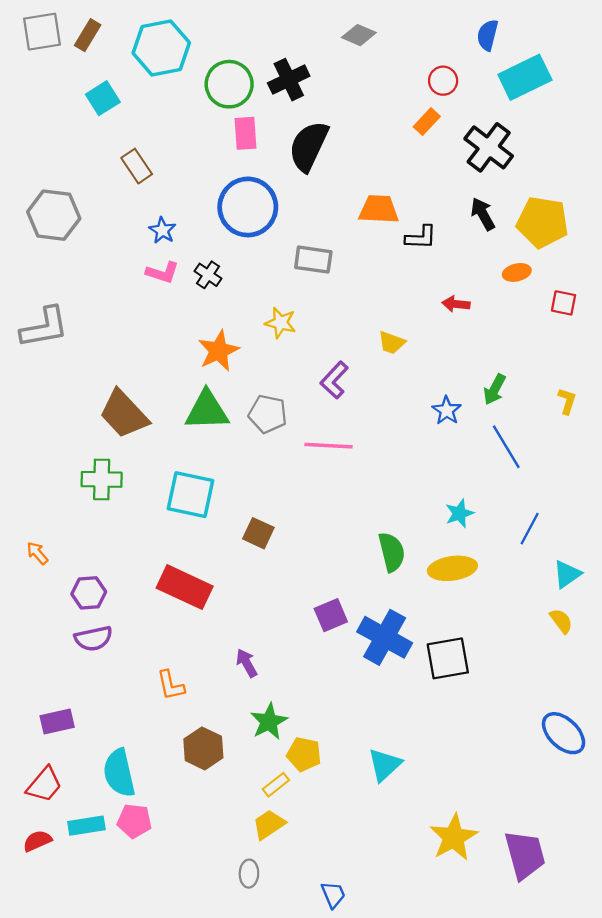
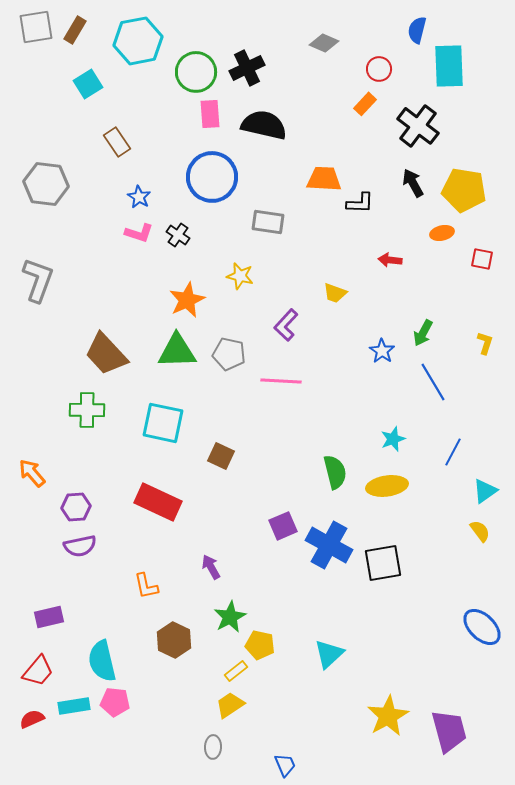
gray diamond: (359, 35) -> (324, 43), moved
cyan rectangle: (525, 77) -> (449, 66), turned -66
black semicircle: (309, 146) -> (264, 125), turned 78
gray L-shape: (44, 327) -> (38, 280), turned -60
orange arrow: (37, 553) -> (32, 473), size x1.4

